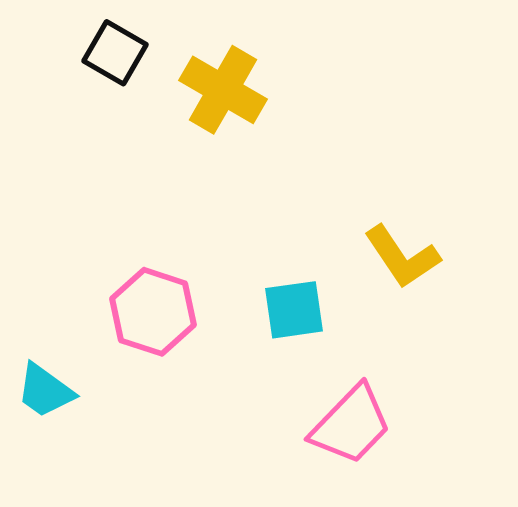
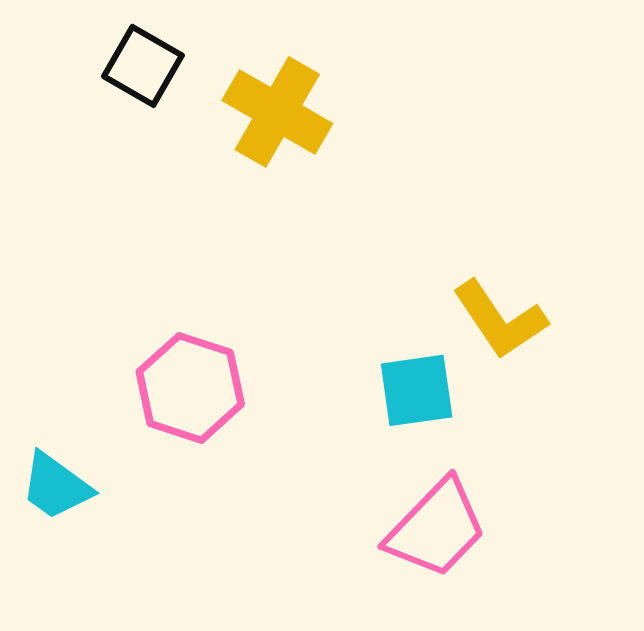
cyan square: (294, 310) -> (417, 390), moved

